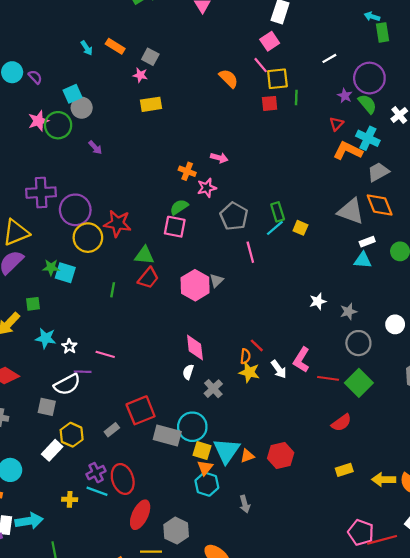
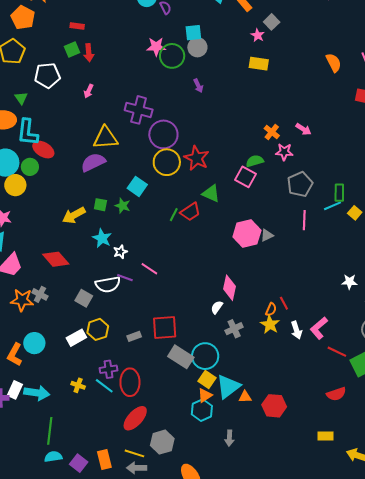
green star: (51, 267) -> (123, 206), moved
red trapezoid: (148, 278) -> (190, 212), moved

